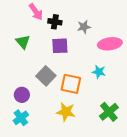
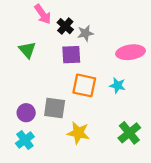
black cross: (55, 22) -> (65, 26), turned 32
gray star: (84, 27) -> (85, 33), moved
gray square: (46, 76) -> (55, 108), moved, turned -36
orange square: (71, 84) -> (84, 85), moved

